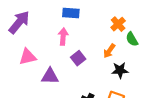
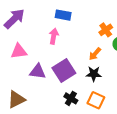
purple square: (78, 58) -> (64, 71), moved, size x1.6
black star: (120, 70) -> (94, 74), moved

